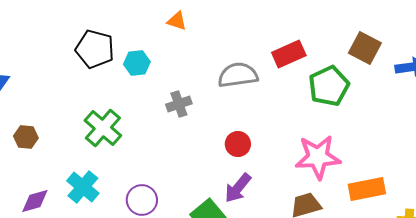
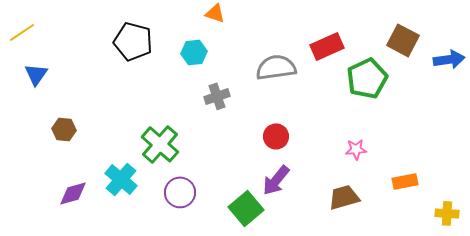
cyan hexagon: (137, 63) -> (194, 52), moved
green cross: (103, 128) -> (160, 144), moved
pink star: (318, 157) -> (356, 149), size x0.5
orange rectangle: (367, 189) -> (405, 181), size x0.7

